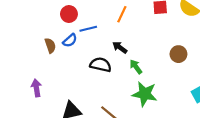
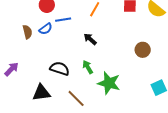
black semicircle: (101, 65) -> (60, 69), moved
green arrow: (136, 67) -> (88, 67), moved
purple arrow: (36, 88) -> (11, 69), turned 49

